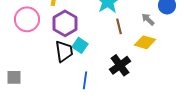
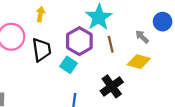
purple hexagon: (65, 23) -> (79, 41), moved
black trapezoid: (64, 51) -> (42, 50), moved

